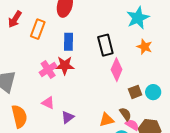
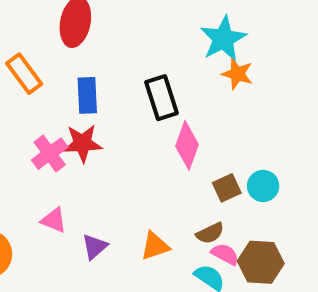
orange rectangle: (38, 29) -> (24, 74), turned -54
orange star: (144, 47) -> (237, 74), moved
brown semicircle: (125, 114) -> (210, 233), turned 104
orange triangle: (107, 120) -> (155, 246), moved

